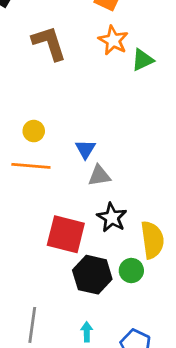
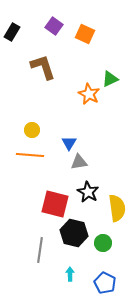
orange star: (113, 40) -> (89, 94), moved
green circle: (131, 271) -> (103, 243), moved
gray line: (32, 325) -> (40, 250), moved

